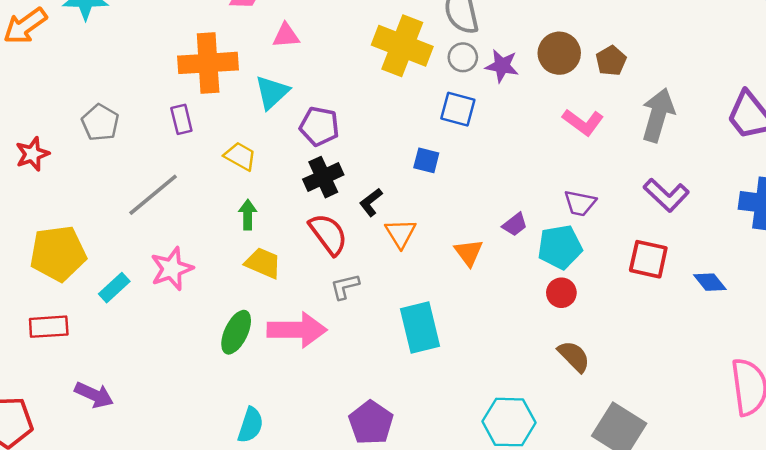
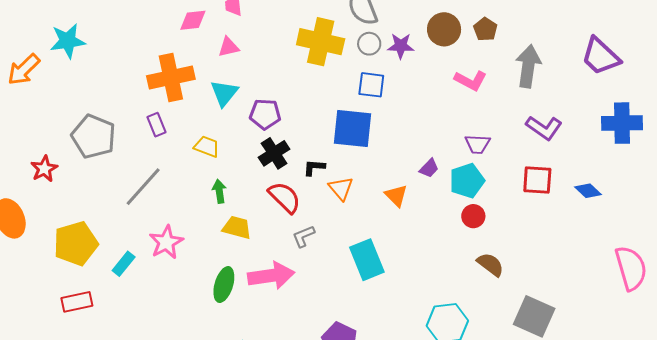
gray pentagon: (100, 123) -> (94, 136), size x1.5
blue square: (426, 160) -> (353, 128), size x2.0
black L-shape: (371, 202) -> (314, 167), turned 50

